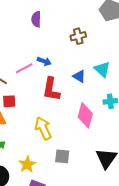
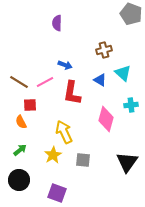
brown cross: (78, 36) -> (104, 50), moved
pink line: (24, 68) -> (45, 82), moved
yellow star: (27, 164) -> (53, 155), moved

